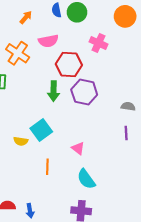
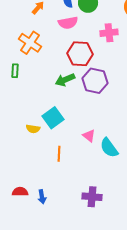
pink semicircle: (48, 41) -> (68, 23), moved
pink cross: (98, 43) -> (109, 33), turned -30
green arrow: (53, 91) -> (65, 80), turned 66
cyan semicircle: (86, 179) -> (109, 148), moved

